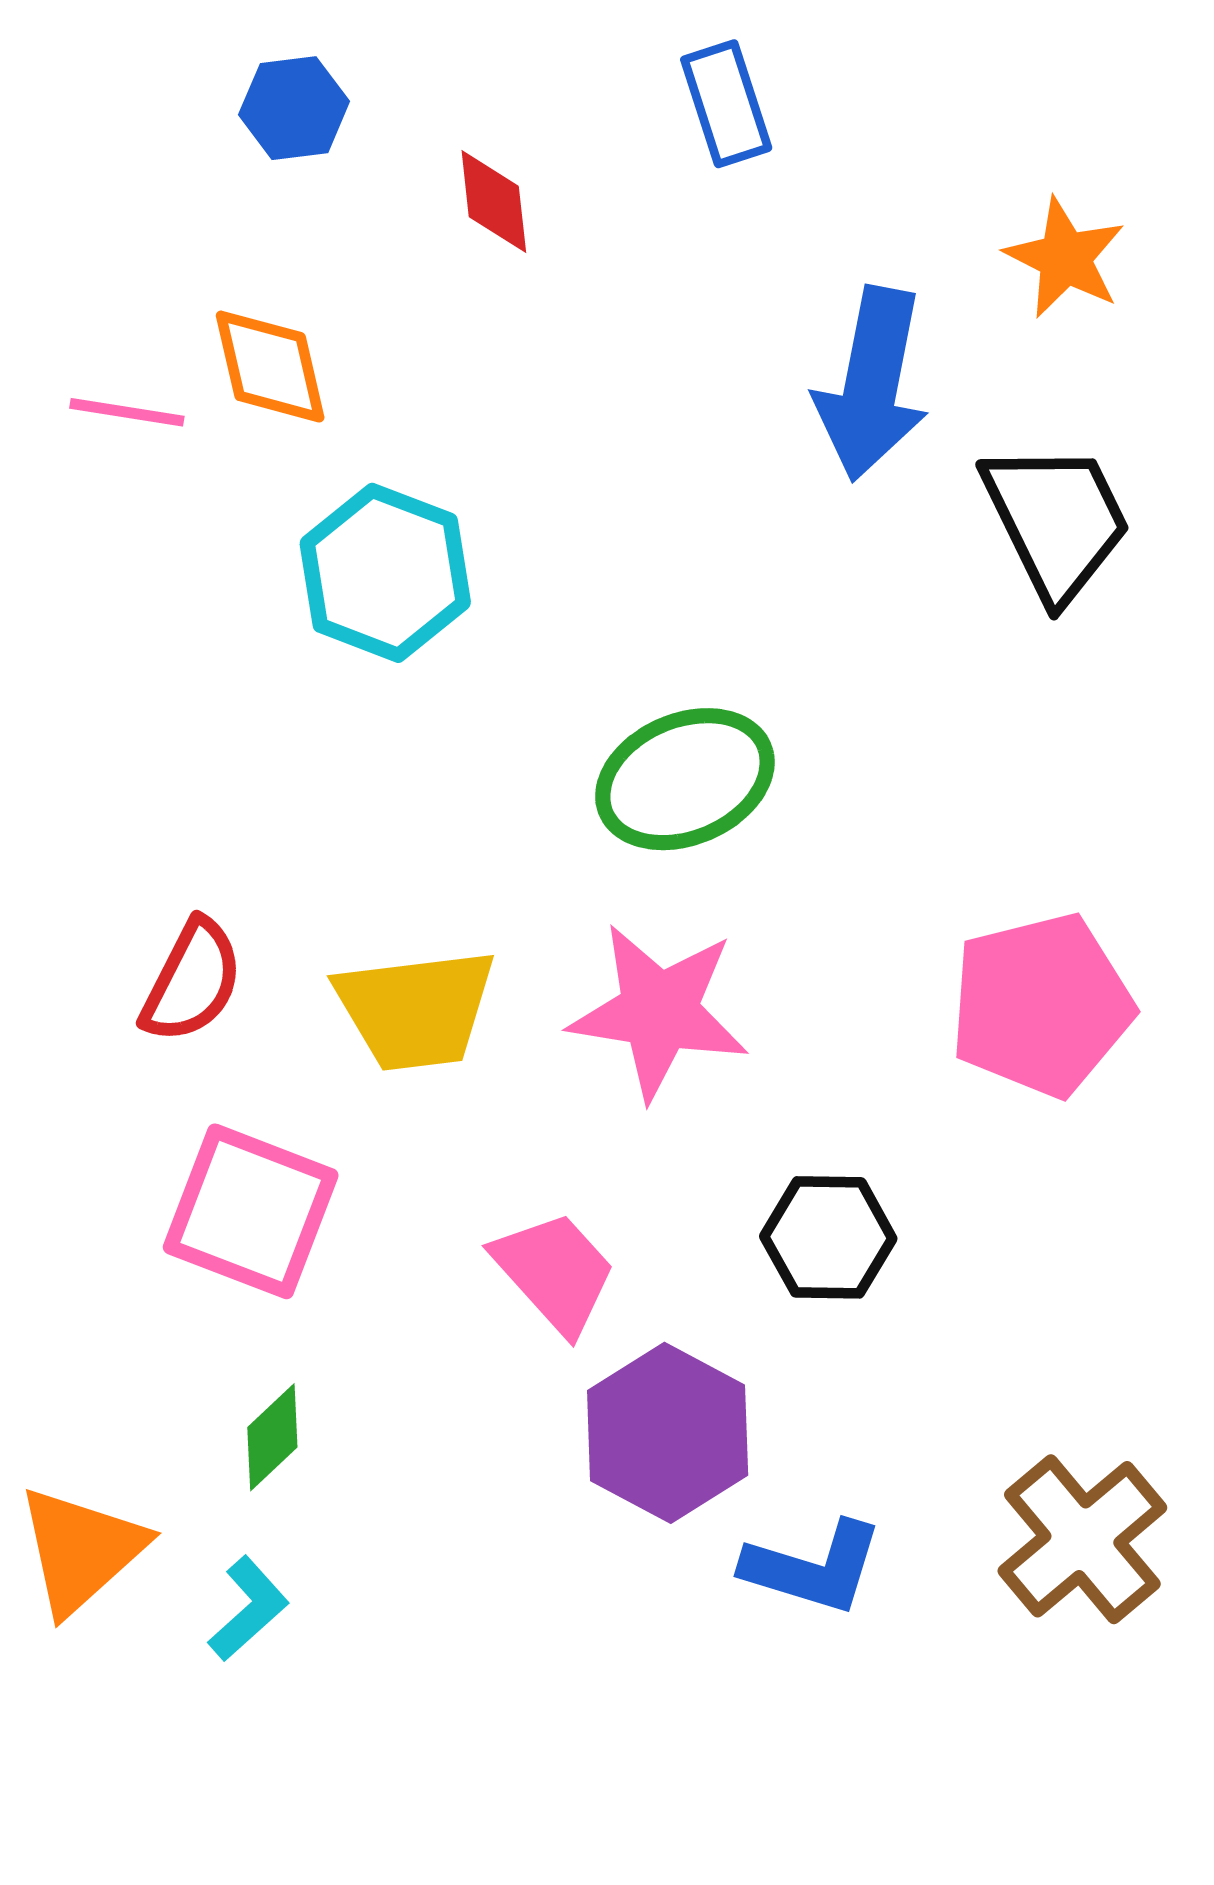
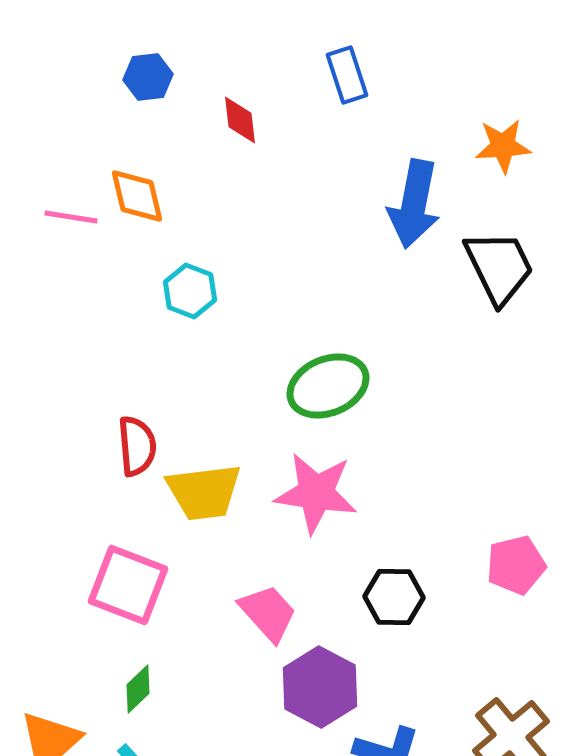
orange star: (1065, 258) -> (503, 146), turned -30
cyan hexagon: (385, 573) -> (190, 291), size x0.7
red semicircle: (192, 981) -> (137, 446), moved, turned -32
pink pentagon: (1041, 1005) -> (516, 565), moved, size x0.7

